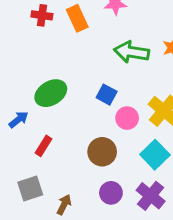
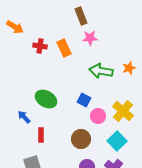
green ellipse: (51, 93) -> (46, 99), turned 60
blue arrow: (19, 120) -> (24, 117), turned -96
red rectangle: (43, 146) -> (41, 135), turned -32

